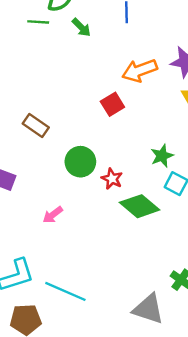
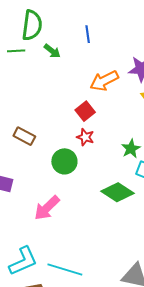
red star: (112, 179) -> (85, 137), moved
pink arrow: (53, 215) -> (47, 208), size x1.6

